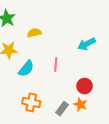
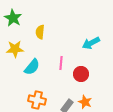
yellow semicircle: (34, 33) -> (40, 32), turned -72
red circle: (85, 86) -> (81, 74), moved

